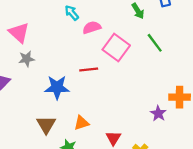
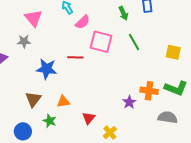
pink semicircle: (92, 27) -> (83, 22), turned 147
pink triangle: (19, 33) -> (33, 18), moved
pink square: (116, 47) -> (101, 42), turned -30

